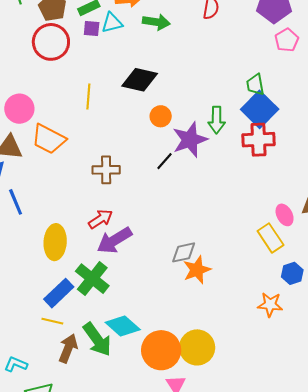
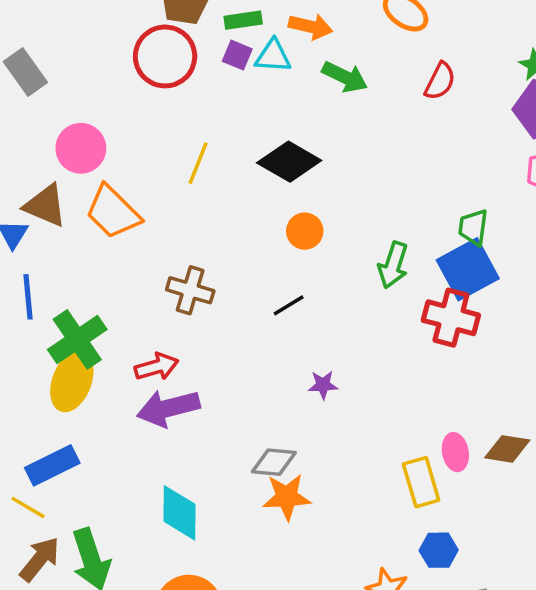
purple star: (190, 140) -> (323, 385), moved, size x0.5
green cross: (92, 279) -> (77, 339), moved
cyan diamond: (123, 326) -> (180, 513), moved, turned 32

